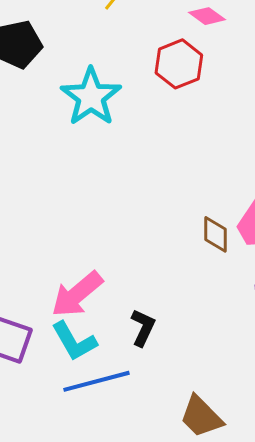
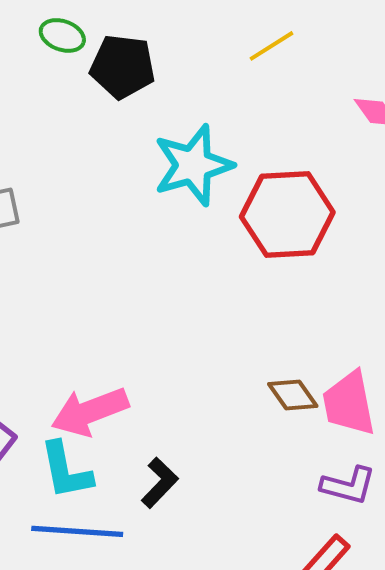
red hexagon: (179, 64) -> (287, 215), moved, size x1.4
brown diamond: (215, 234) -> (293, 395), turned -54

